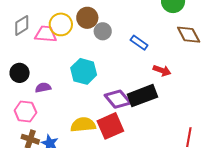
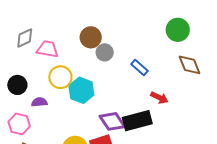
yellow circle: (61, 24) -> (60, 77), moved

